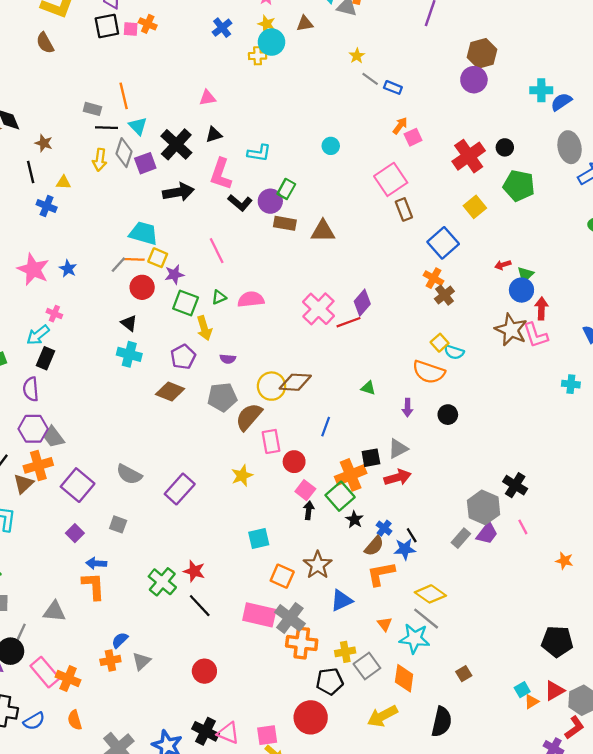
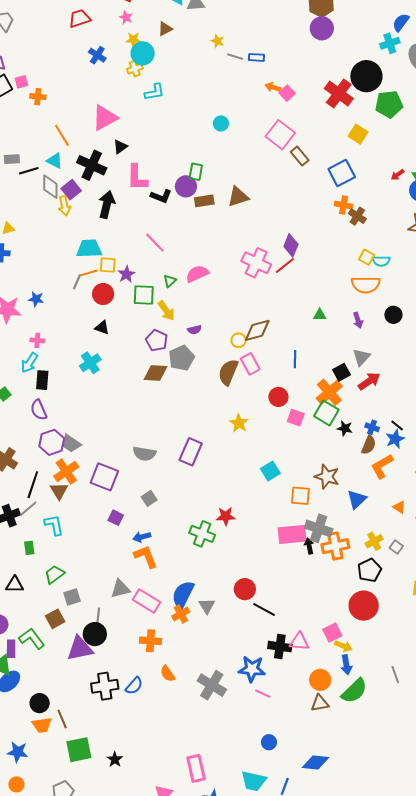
orange cross: (148, 24) -> (38, 97), moved
cyan cross: (541, 90) -> (390, 43), moved
orange line: (124, 96) -> (62, 135), moved
pink triangle: (208, 98) -> (105, 118), size x1.8
orange arrow: (400, 126) -> (273, 87), turned -91
black circle: (505, 147) -> (366, 76), size x2.0
cyan L-shape: (259, 153) -> (154, 92), moved
yellow arrow: (100, 160) -> (64, 206), moved
black arrow: (178, 192) -> (107, 204), turned -48
blue square: (443, 243) -> (342, 173), turned 32
cyan cross: (129, 354) -> (90, 363), moved, turned -30
yellow circle: (271, 386) -> (239, 340), size x0.6
gray pentagon: (222, 397) -> (182, 358), moved
pink rectangle: (271, 441) -> (250, 364), moved
black arrow: (309, 510) -> (309, 546), moved
gray square: (118, 524) -> (149, 498), turned -35
black line: (200, 606) -> (264, 609), moved
blue semicircle: (120, 640) -> (183, 594), size x1.8
gray square: (367, 666) -> (396, 547), size x0.6
red circle: (204, 671) -> (245, 589), moved
pink rectangle: (45, 672) -> (146, 601), moved

